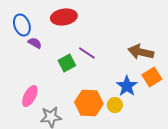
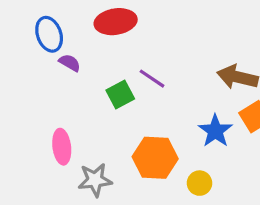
pink ellipse: (30, 96) -> (62, 147), turned -35
yellow circle: (115, 105) -> (199, 183), moved

